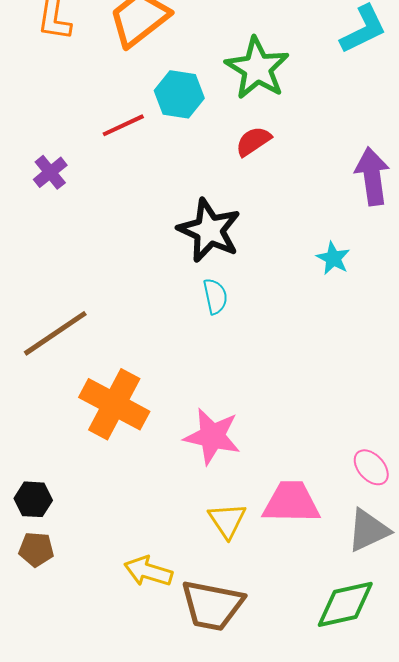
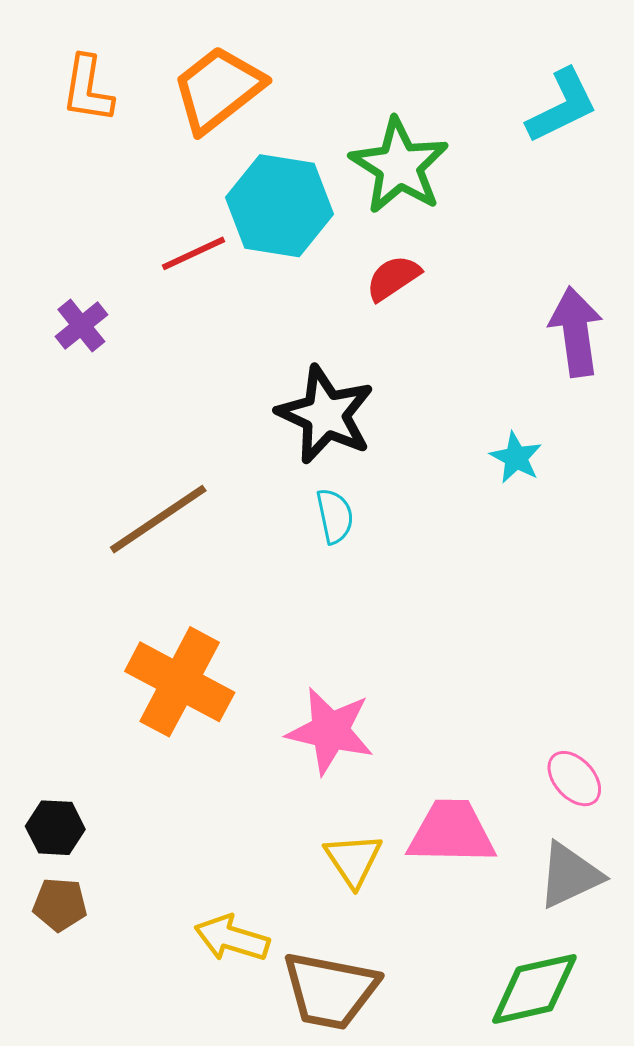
cyan hexagon: (179, 94) -> (279, 206), size x1.4
brown line: (55, 333) -> (158, 519), moved

